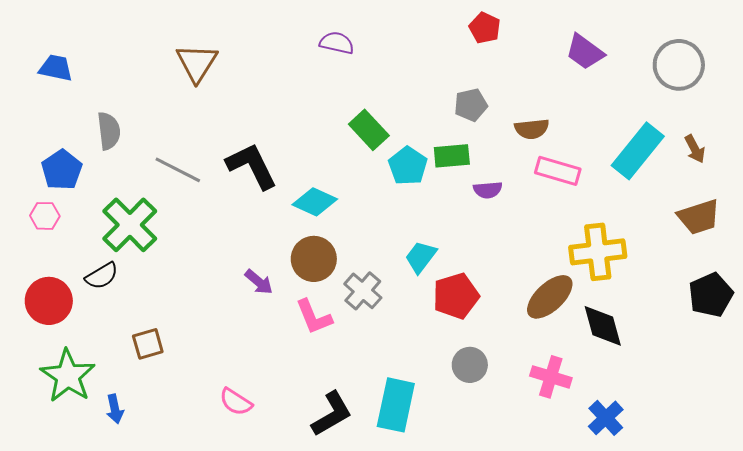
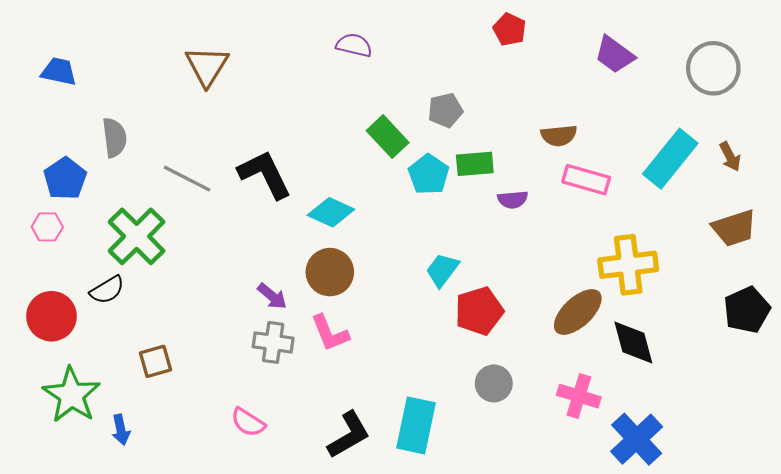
gray pentagon: (471, 105) -> (445, 110), moved
gray cross: (363, 291) -> (273, 342), moved, turned -33
blue cross: (606, 418) -> (637, 439), size x1.4

